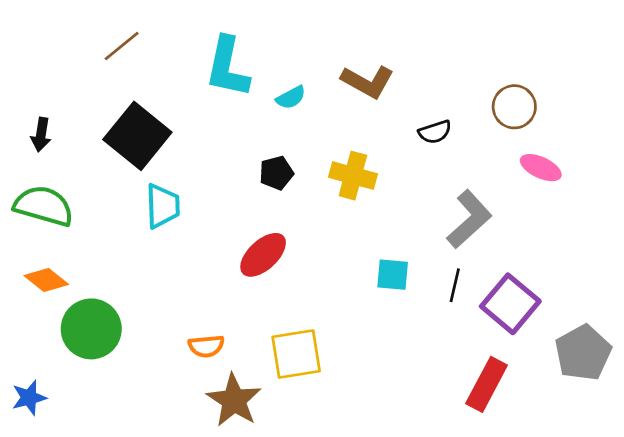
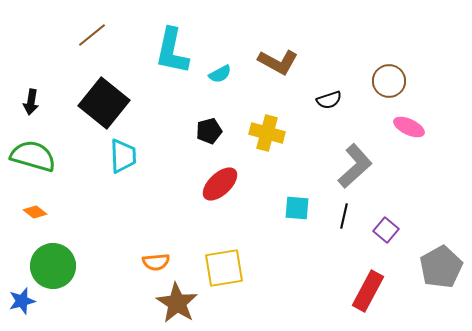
red ellipse: (263, 255) -> (220, 184), moved
orange diamond: (46, 280) -> (35, 212), size x0.7
purple square: (510, 304) -> (386, 230), size x0.6
green circle: (91, 329) -> (53, 266), moved

